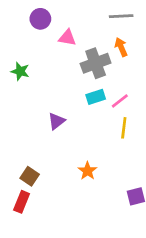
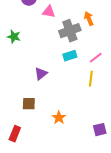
pink line: (120, 101) -> (96, 58), moved
orange star: (87, 171) -> (59, 118), moved
brown square: (30, 176) -> (29, 104), moved, turned -32

